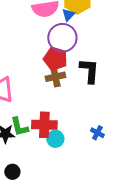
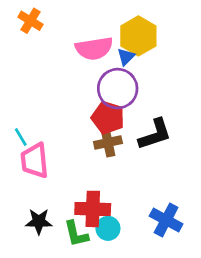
black L-shape: (89, 71) -> (155, 134), turned 68
green L-shape: (19, 127) -> (76, 234), moved
blue cross: (97, 133) -> (166, 220), size x1.6

